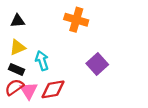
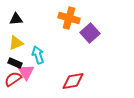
purple square: (97, 64) -> (90, 33), moved
red diamond: (53, 89) -> (73, 81), moved
pink triangle: (29, 90) -> (26, 72), moved

